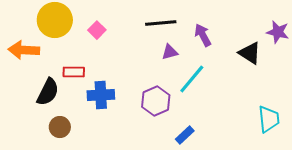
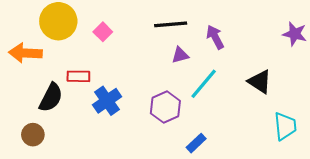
black triangle: (250, 53) -> (260, 82), moved
blue cross: (101, 95) -> (107, 101), turned -32
brown circle: (60, 127) -> (33, 135), moved

